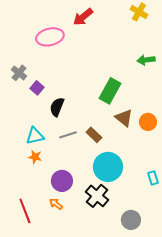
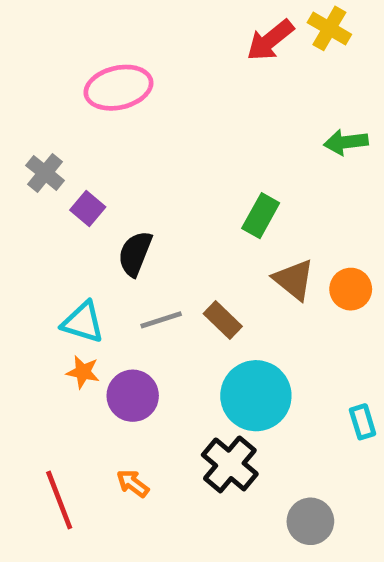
red arrow: (83, 17) -> (270, 40), moved
green rectangle: (110, 91) -> (261, 216), size x0.7
cyan triangle: (35, 136) -> (83, 322), turned 30
purple circle: (62, 181) -> (133, 396), moved

